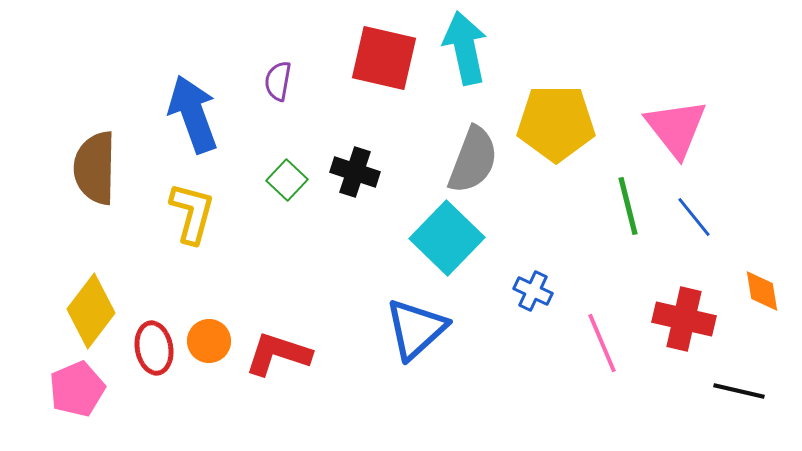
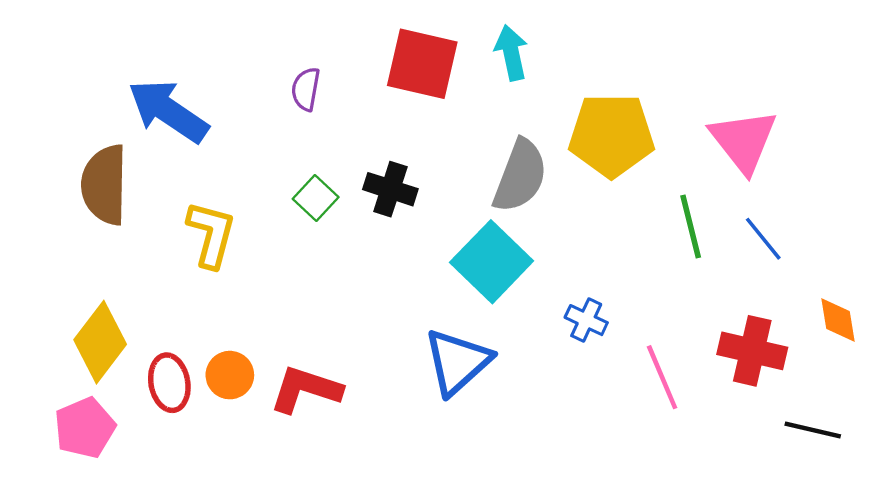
cyan arrow: (465, 48) -> (511, 53), size x0.7
blue arrow: (193, 114) -> (168, 111), moved, turned -36

